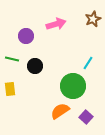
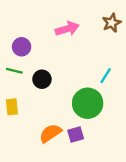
purple circle: (26, 36) -> (22, 47), moved
orange semicircle: (60, 111) -> (50, 133), moved
purple square: (86, 117) -> (76, 134), moved, turned 32

